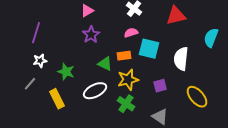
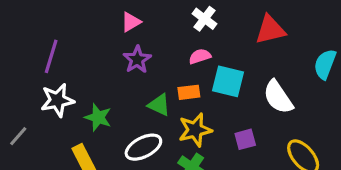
white semicircle: (181, 59) -> (278, 97), turned -40
white star: (40, 61) -> (57, 100), size x1.5
gray line: (30, 84) -> (18, 136), moved

